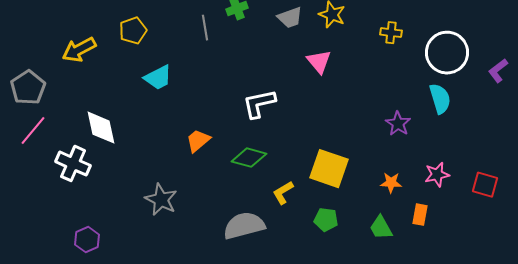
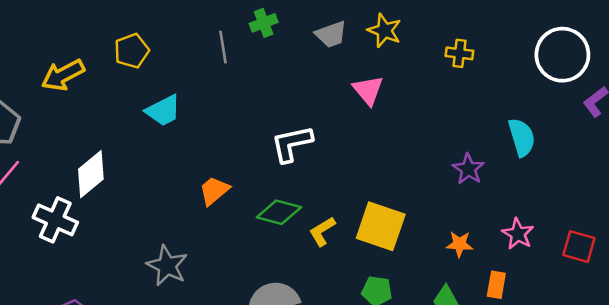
white circle: (447, 53) -> (562, 55), moved
white diamond: (101, 128) -> (91, 174), turned 63
pink star: (437, 175) -> (518, 234), turned -30
yellow L-shape: (283, 193) -> (322, 231), moved

